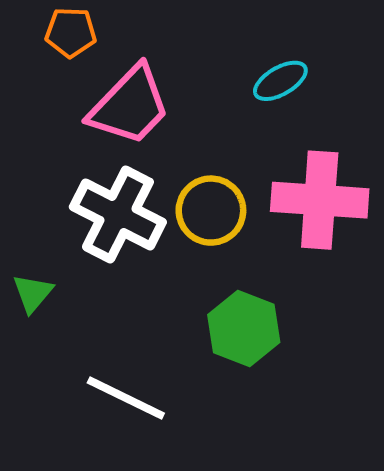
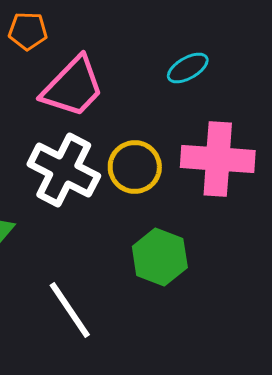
white line: (126, 398) -> (70, 310), turned 30

